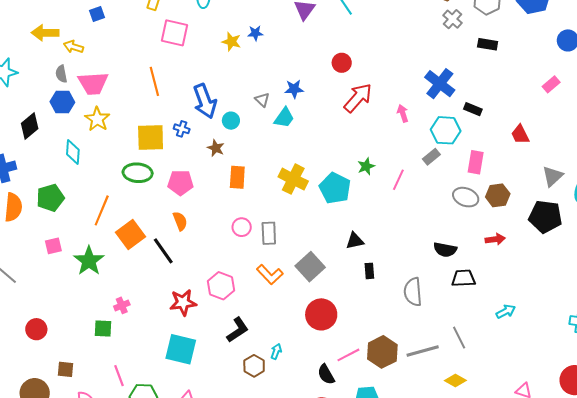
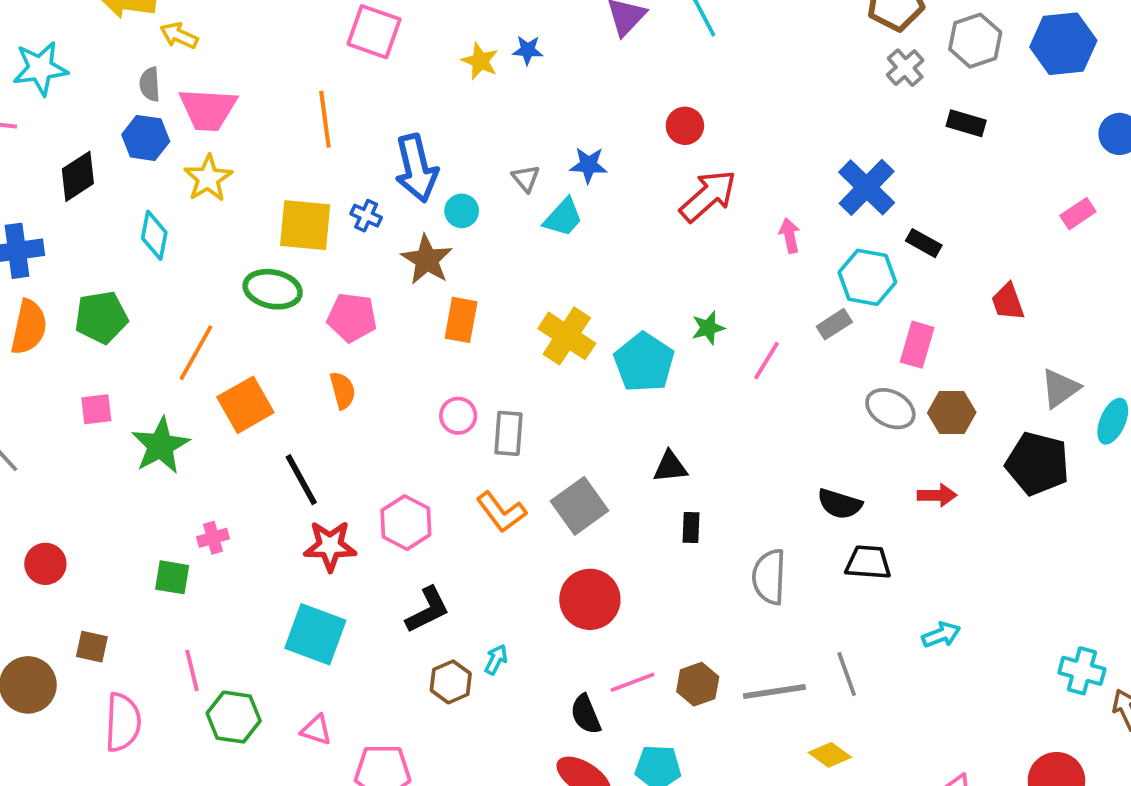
brown star: (216, 148) -> (427, 260), size x1.5
black line: (163, 251) -> (301, 480), moved
brown hexagon: (382, 352) -> (698, 684), size x0.7

